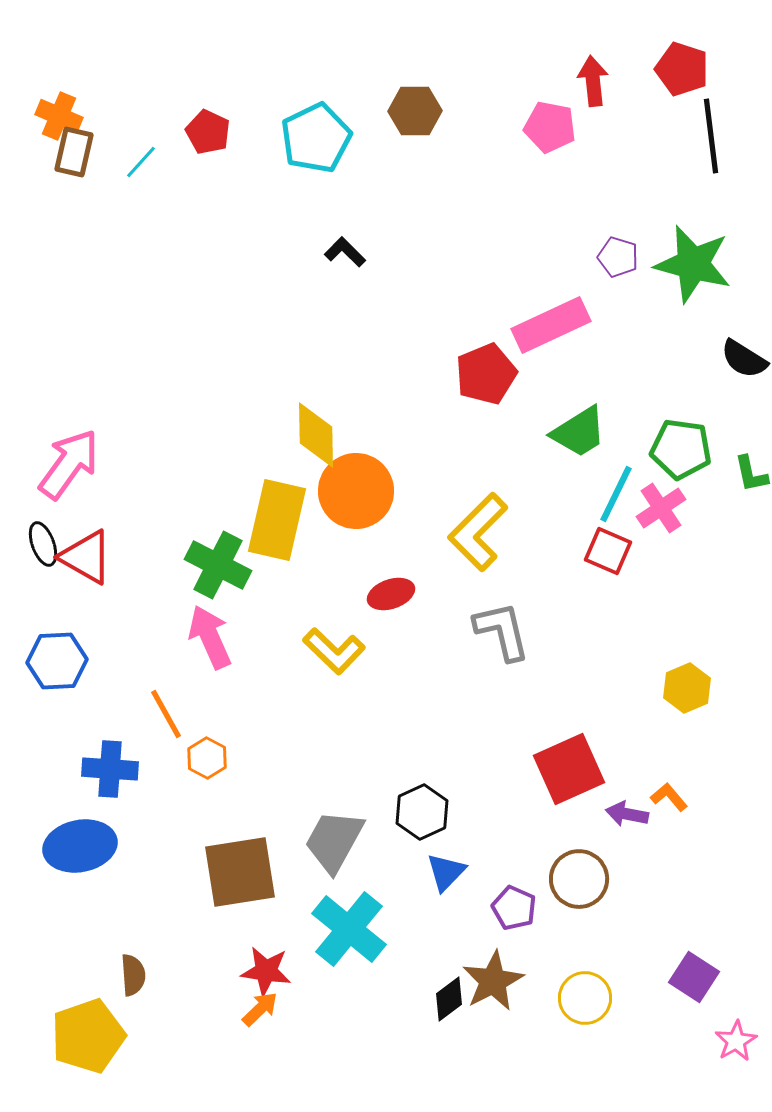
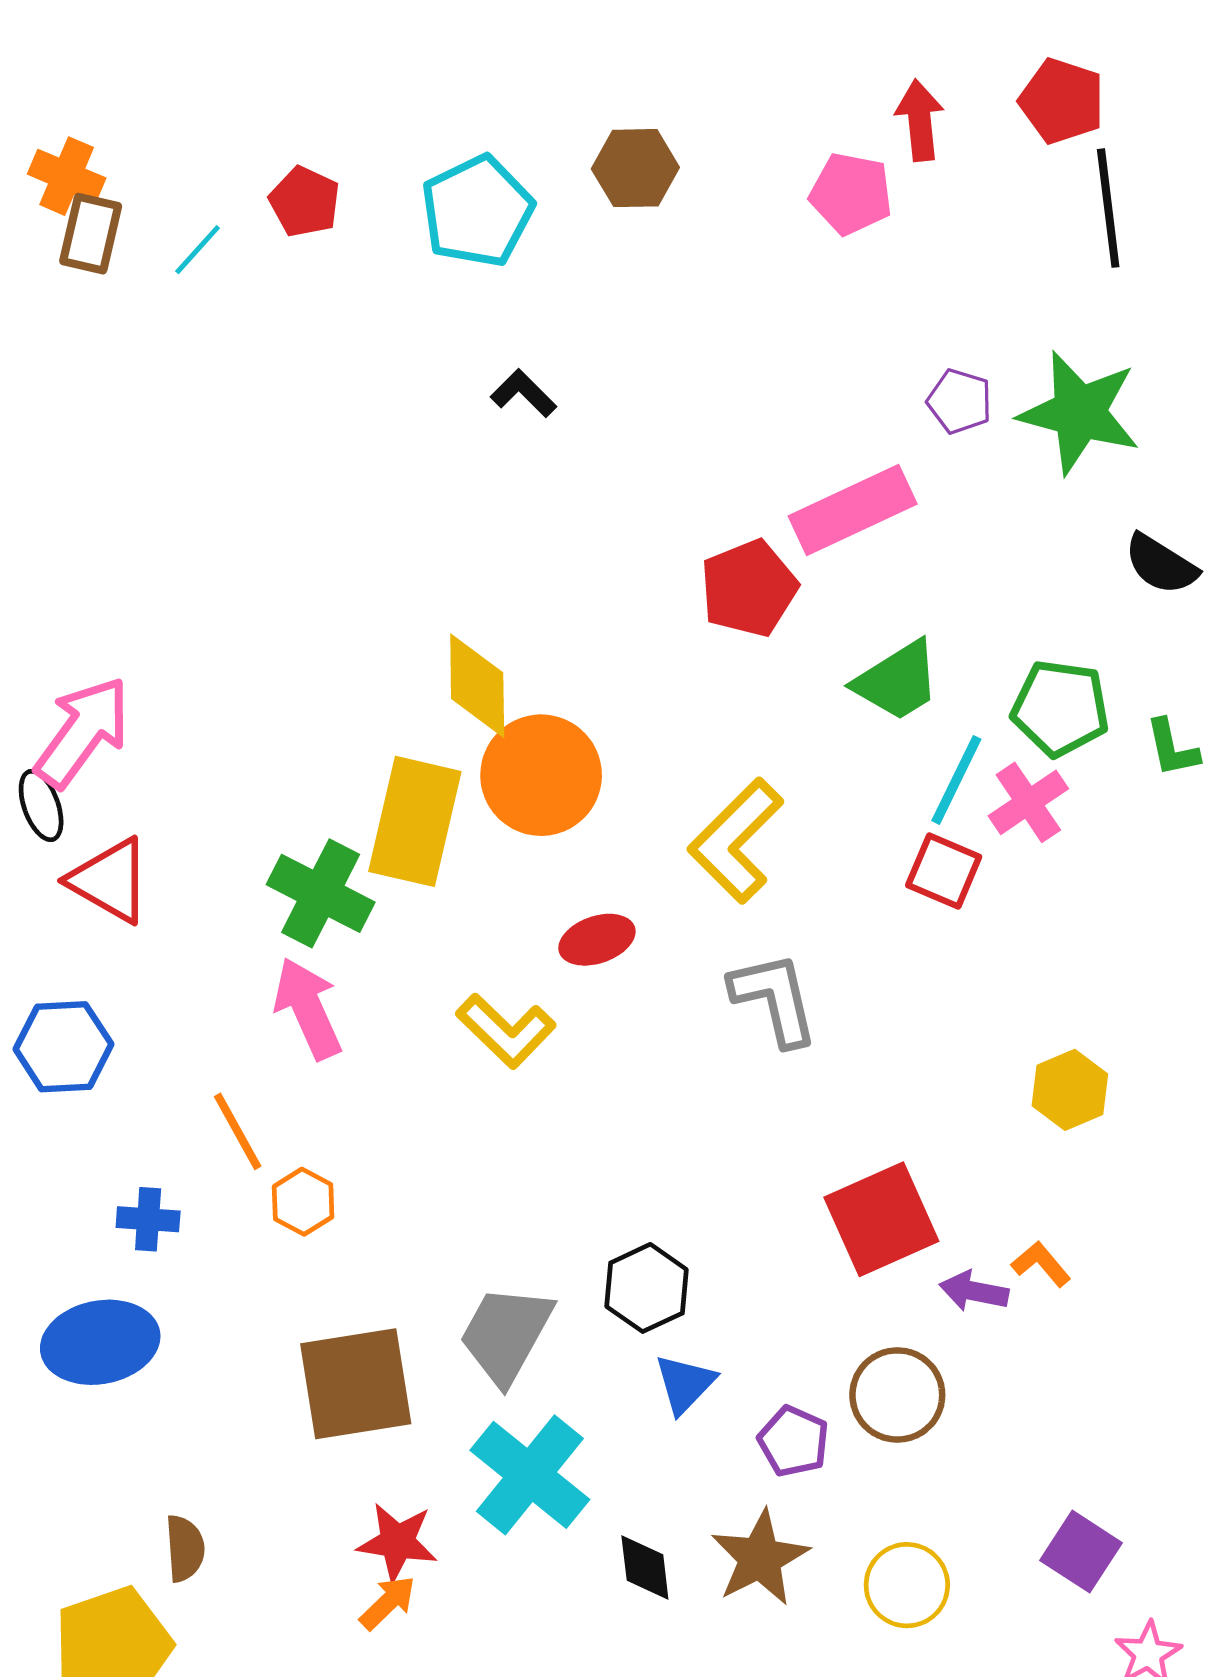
black ellipse: (43, 544) -> (41, 806), moved
blue cross: (110, 769) -> (148, 1219), size x0.7
black diamond: (449, 999) -> (645, 1568), moved, turned -60

